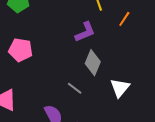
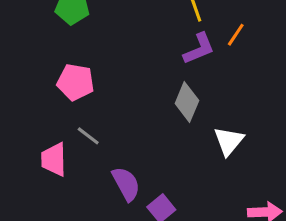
purple L-shape: (85, 32) -> (199, 49), moved
gray line: (75, 88) -> (88, 136), moved

